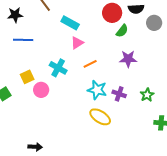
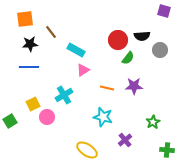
black star: (15, 15) -> (30, 44), moved
orange line: (90, 64) -> (107, 88), moved, turned 40
cyan cross: (58, 68) -> (64, 95), turned 30
purple cross: (119, 94) -> (125, 140), moved, turned 32
yellow ellipse: (100, 117) -> (87, 150), moved

